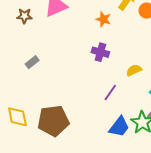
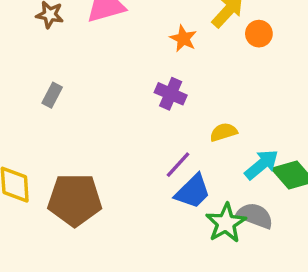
gray rectangle: (32, 62) -> (52, 95), turned -32
blue trapezoid: (119, 127) -> (193, 191), moved

